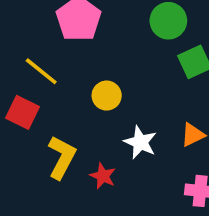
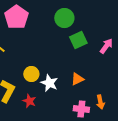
yellow circle: (107, 96) -> (31, 74), moved

